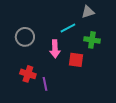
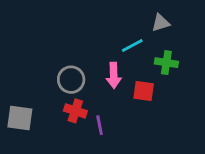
gray circle: (25, 37) -> (71, 80), moved

